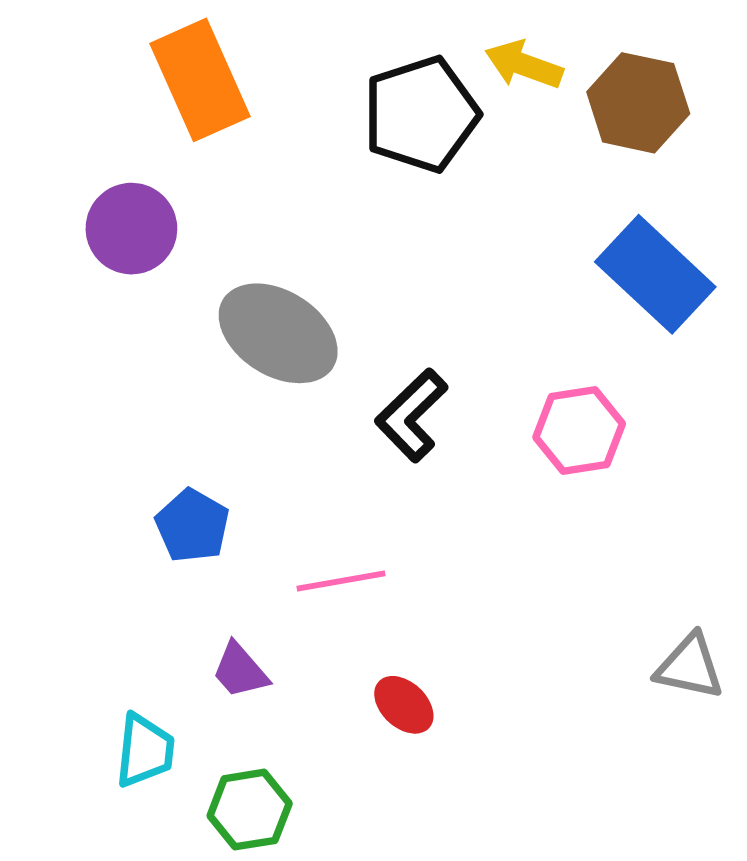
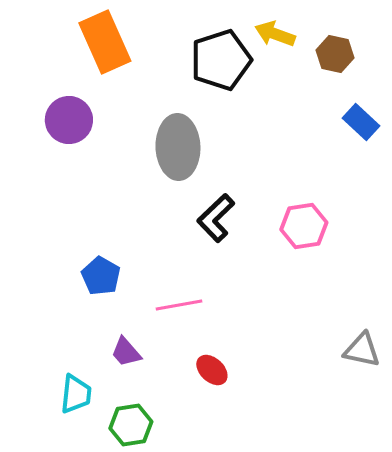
brown hexagon: (638, 103) -> (335, 54), size x0.7
blue rectangle: (655, 274) -> (361, 122), moved, size x0.6
gray ellipse: (278, 333) -> (178, 147), moved, turned 56

